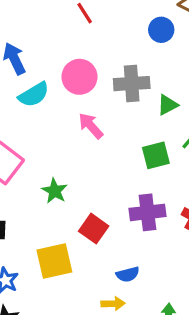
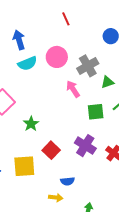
gray cross: (132, 84) -> (88, 66), turned -35
pink arrow: (91, 126) -> (73, 89), moved
purple cross: (148, 212) -> (85, 146), turned 30

